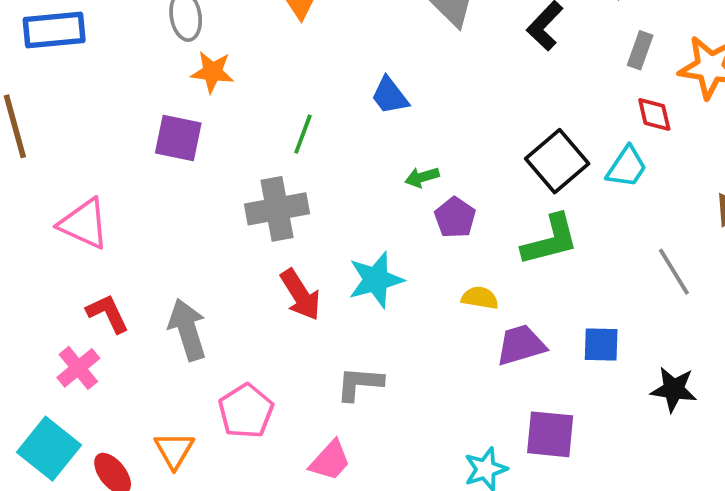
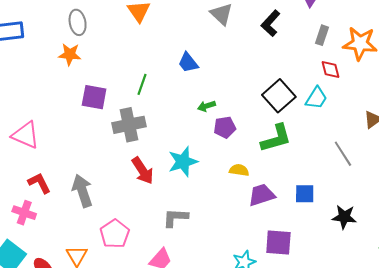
orange star: (212, 72) -> (70, 54), moved
purple square: (178, 138) -> (94, 97), moved
purple pentagon: (455, 218) -> (225, 127), turned 30
pink cross: (78, 368) -> (24, 213), turned -30

